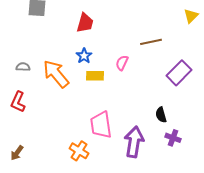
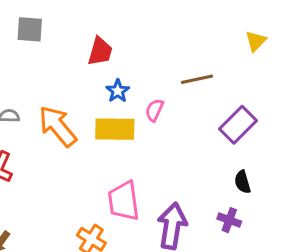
blue star: (84, 56) -> (118, 91), moved
yellow rectangle: (95, 76) -> (115, 129), size x1.5
black semicircle: (161, 115) -> (242, 182), moved

